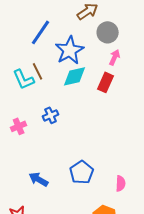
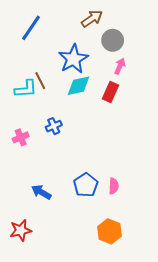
blue line: (41, 32) -> (31, 28), moved
cyan L-shape: (24, 79) -> (26, 89), turned -70
pink semicircle: (121, 183) -> (114, 186), moved

